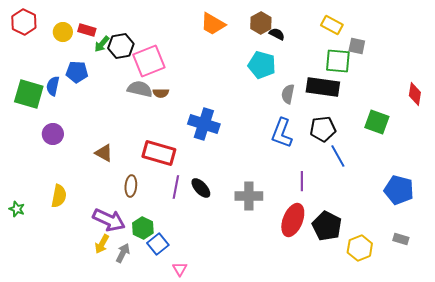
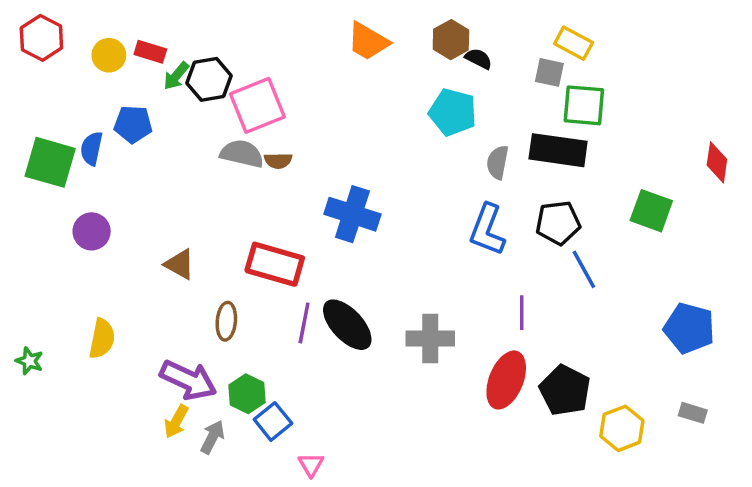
gray square: (357, 46) -> (549, 72), moved
black ellipse: (201, 188) -> (347, 325), size x1.5

